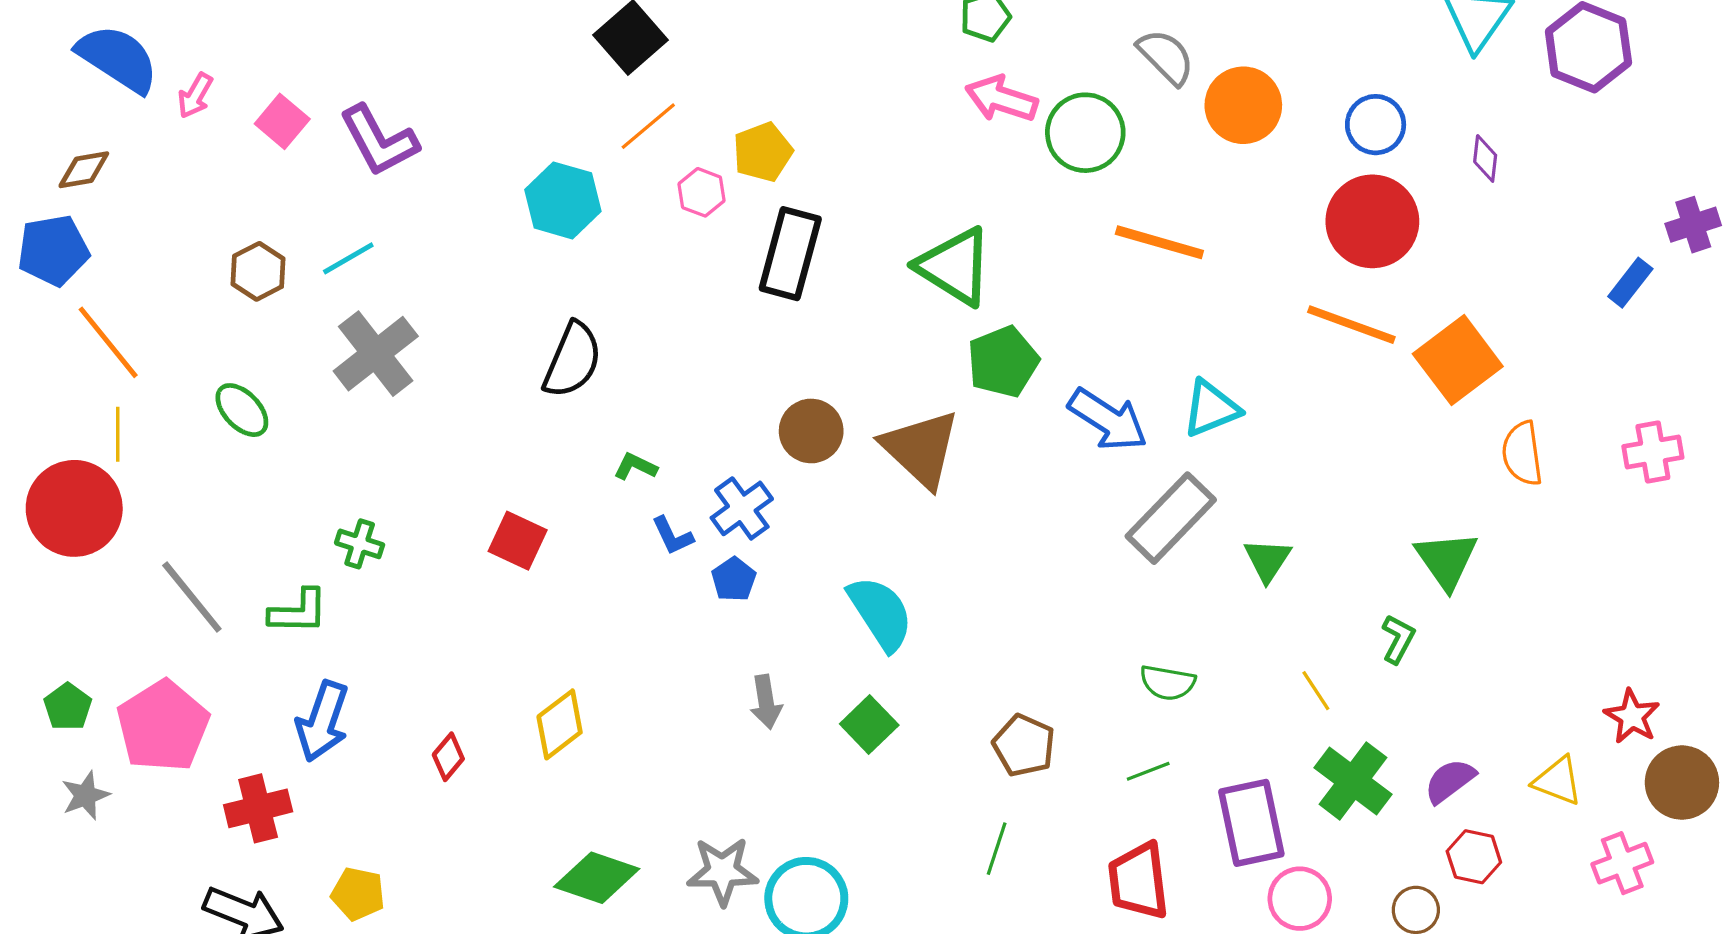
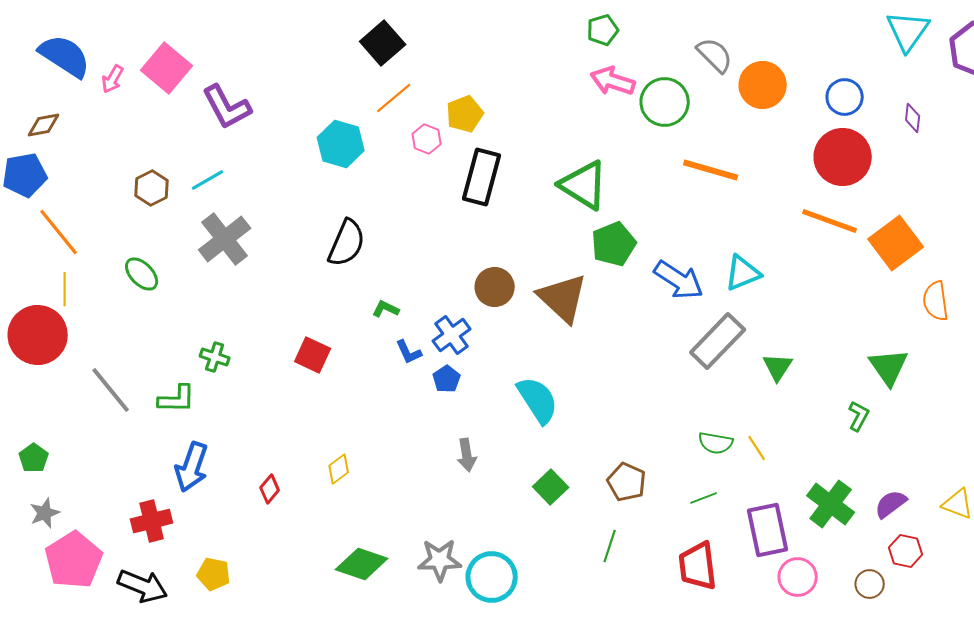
pink square: (282, 121) -> (167, 68), moved, size x1.5
yellow line: (1316, 691) -> (757, 448), moved
yellow diamond: (560, 724) -> (339, 469), size x0.7
green square: (869, 724) -> (551, 487), moved
pink pentagon: (163, 726) -> (74, 560), moved

